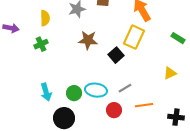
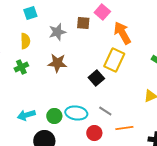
brown star: (88, 40) -> (57, 63), moved
gray line: (125, 88) -> (105, 111), turned 64
cyan arrow: (46, 92) -> (26, 115), turned 90

